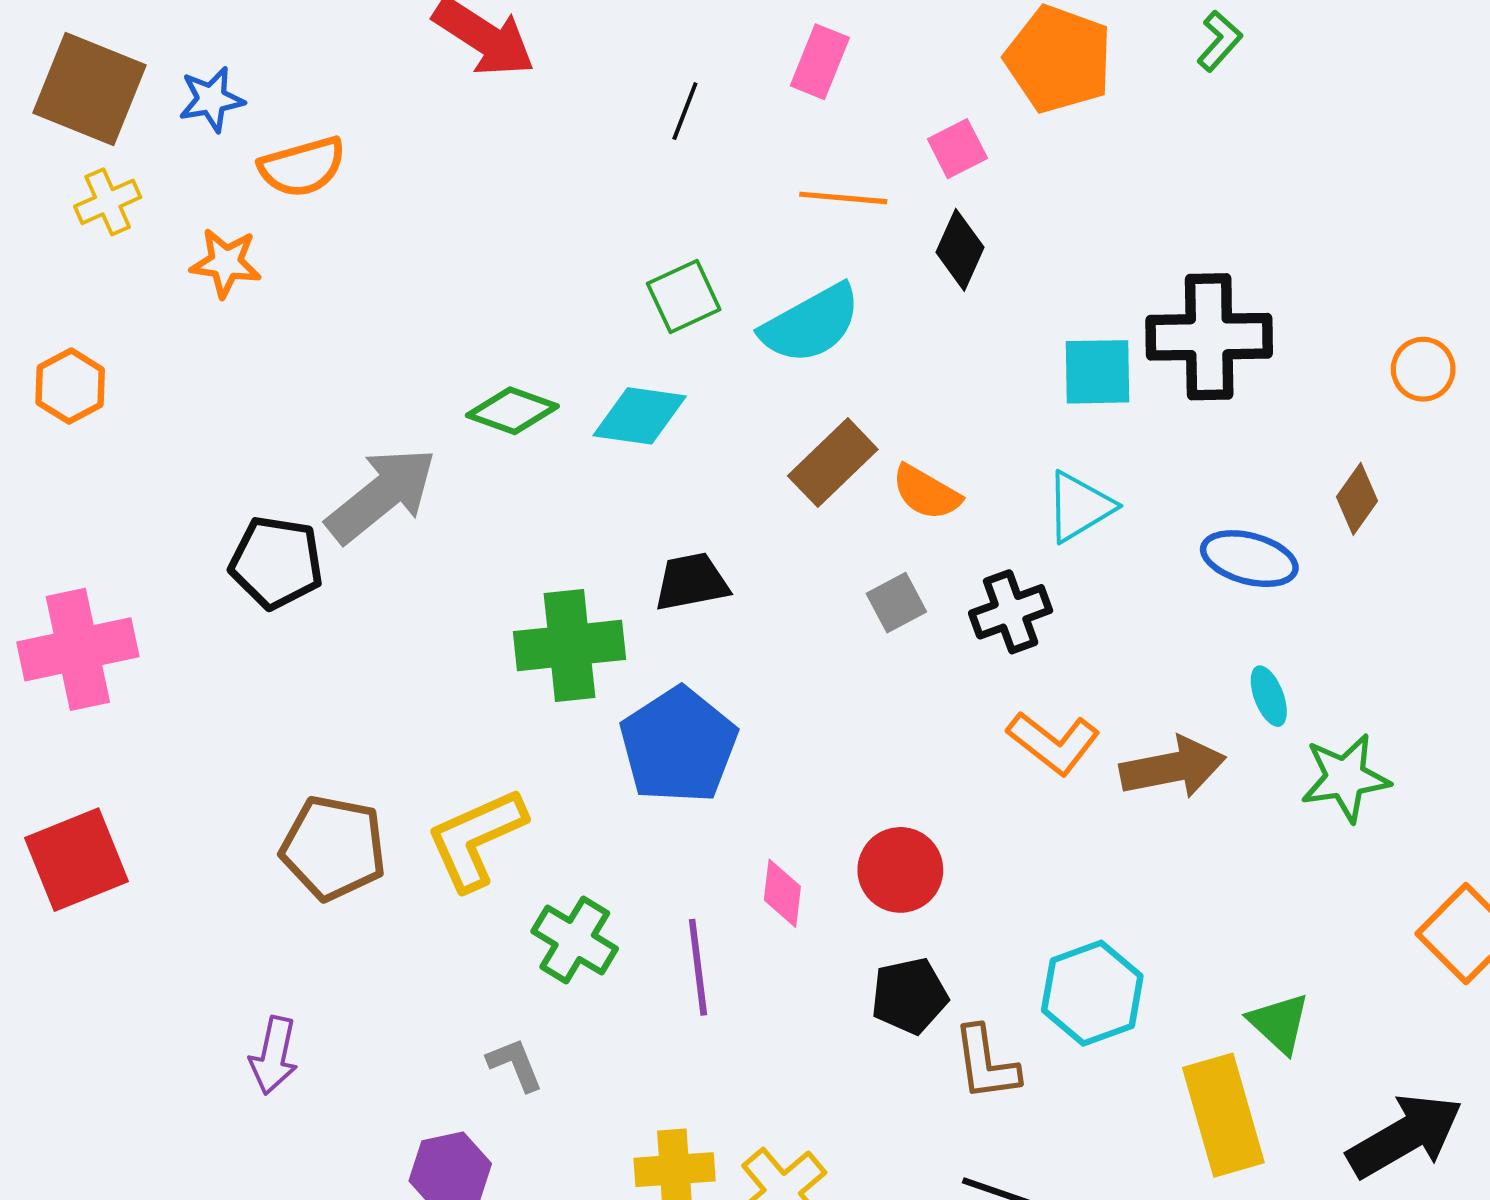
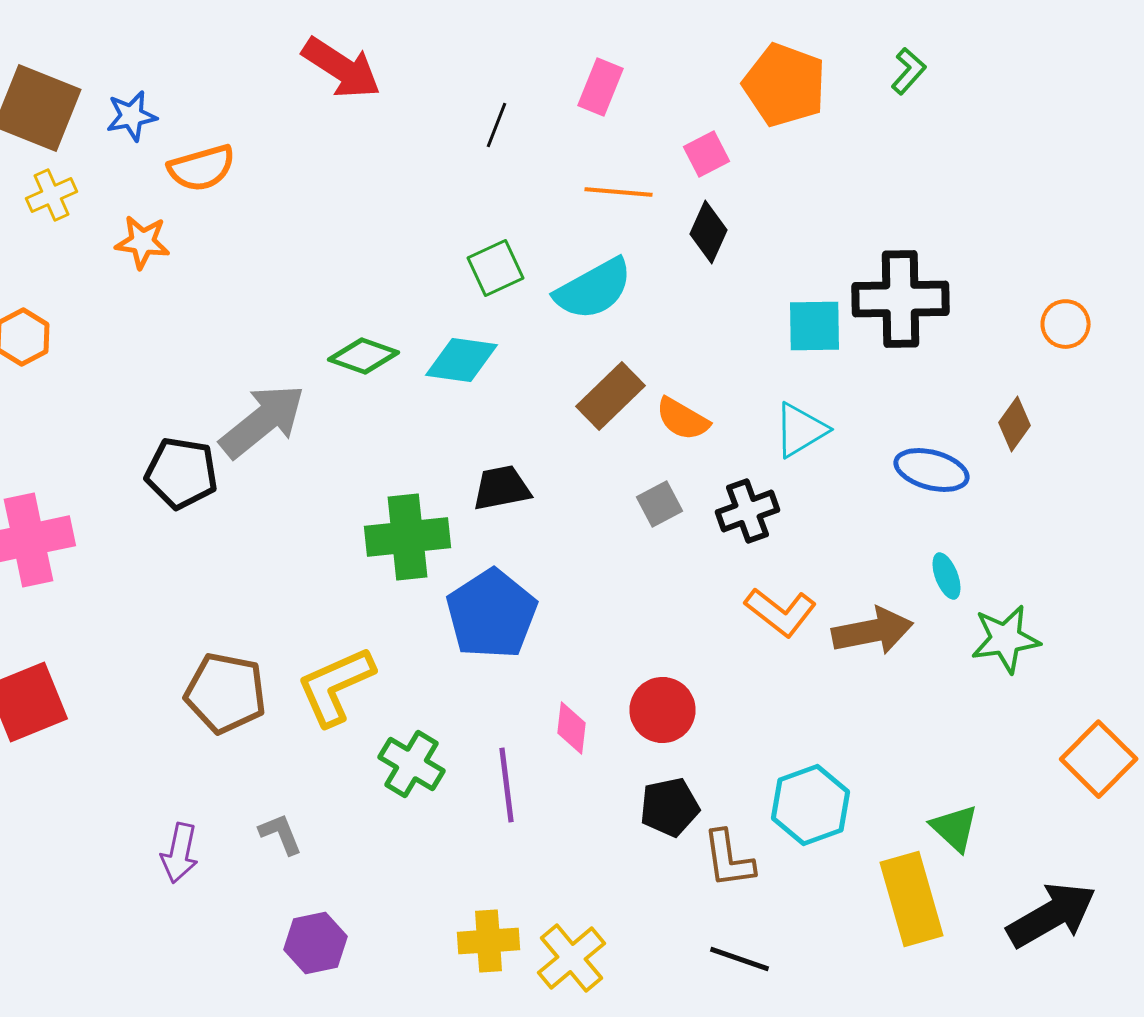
gray L-shape: (515, 1065) -> (280, 834), moved

